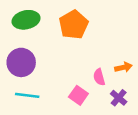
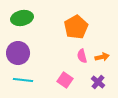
orange pentagon: (74, 25) -> (76, 27), moved
pink semicircle: (99, 77) -> (82, 56), moved

